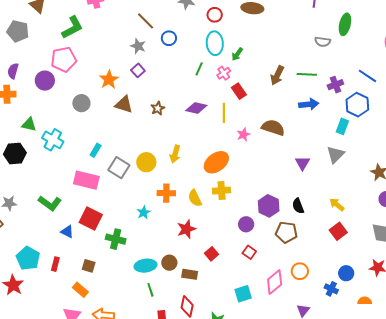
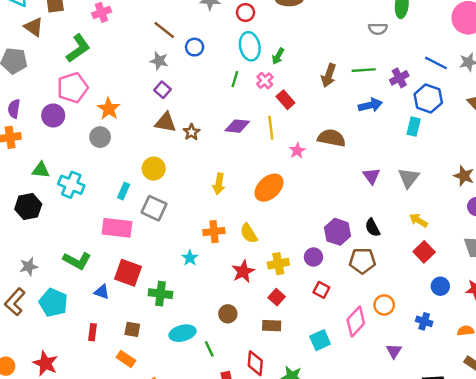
orange star: (109, 80) -> (109, 109), moved
brown triangle: (124, 104) -> (166, 122), moved
gray triangle: (335, 155) -> (409, 178), moved
yellow circle: (146, 162) -> (154, 169), moved
yellow cross: (222, 191) -> (278, 264), moved
cyan pentagon: (28, 258) -> (53, 303), moved
cyan ellipse: (146, 266) -> (182, 333), moved
blue circle: (346, 273) -> (440, 286), moved
brown rectangle: (190, 274) -> (272, 326), moved

